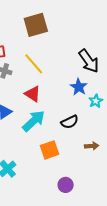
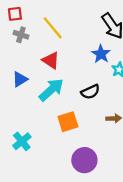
purple circle: (66, 185) -> (84, 160), size x1.5

